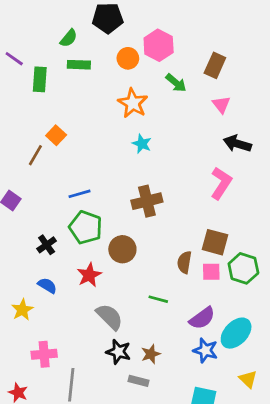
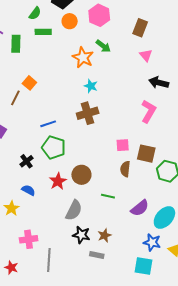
orange circle: (128, 58) -> (70, 21), moved
green arrow: (176, 83) -> (103, 46), moved
brown cross: (147, 201) -> (88, 113), moved
brown circle: (122, 249) -> (81, 175), moved
pink square: (211, 272) -> (123, 145), moved
gray semicircle: (109, 317) -> (74, 210), turned 75
blue star: (205, 350) -> (152, 242), moved

